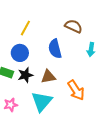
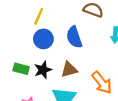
blue circle: (20, 53) -> (43, 39), moved

